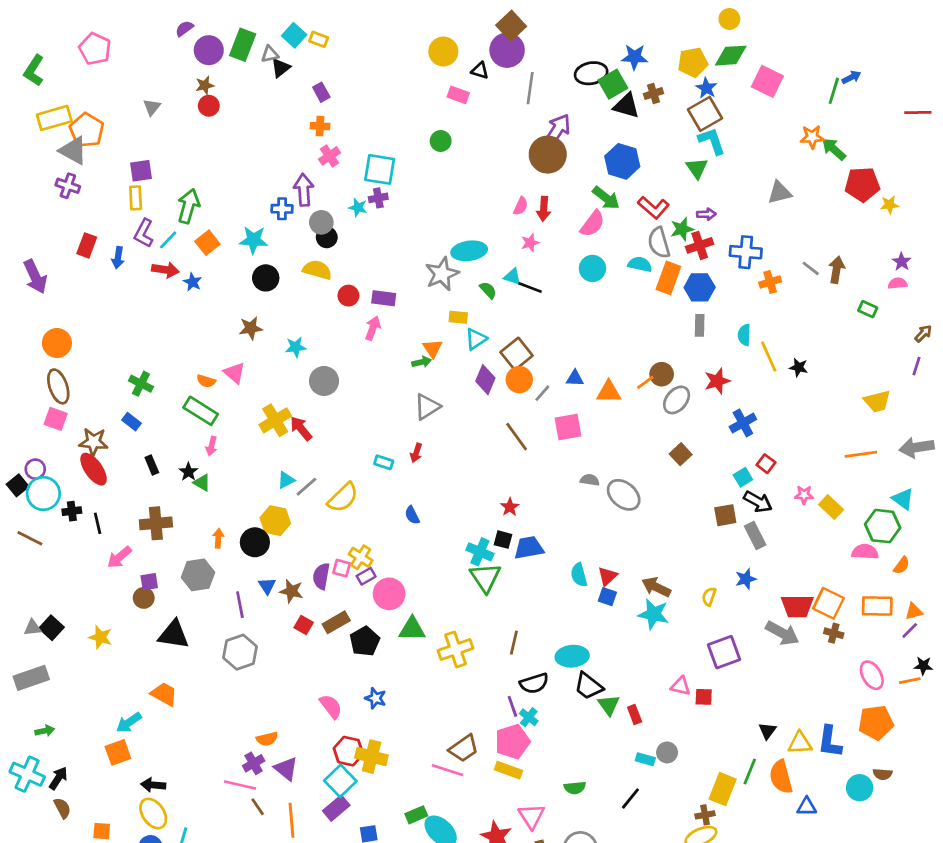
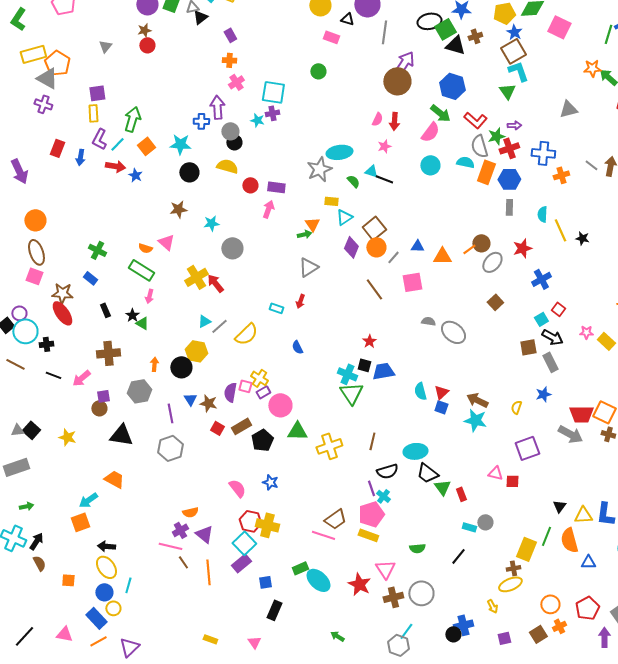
black line: (98, 523) -> (53, 375), moved, turned -56

